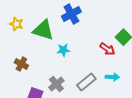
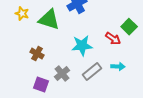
cyan star: (63, 50) -> (82, 46), moved, size x1.5
brown cross: (21, 64) -> (37, 54), moved

